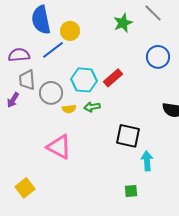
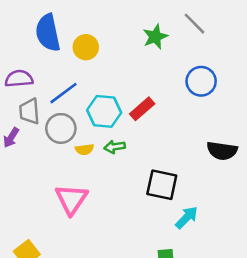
blue line: (53, 50) -> (63, 93), moved
pink triangle: (59, 147) -> (71, 199), turned 36
cyan arrow: (147, 161) -> (187, 218), turned 48

